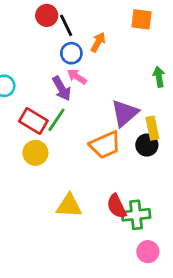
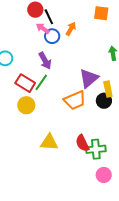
pink arrow: (77, 77) -> (43, 28), moved

